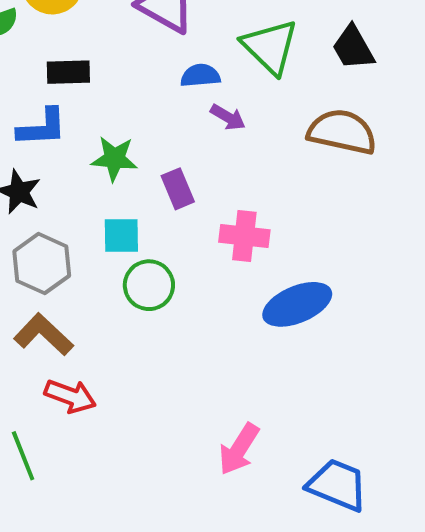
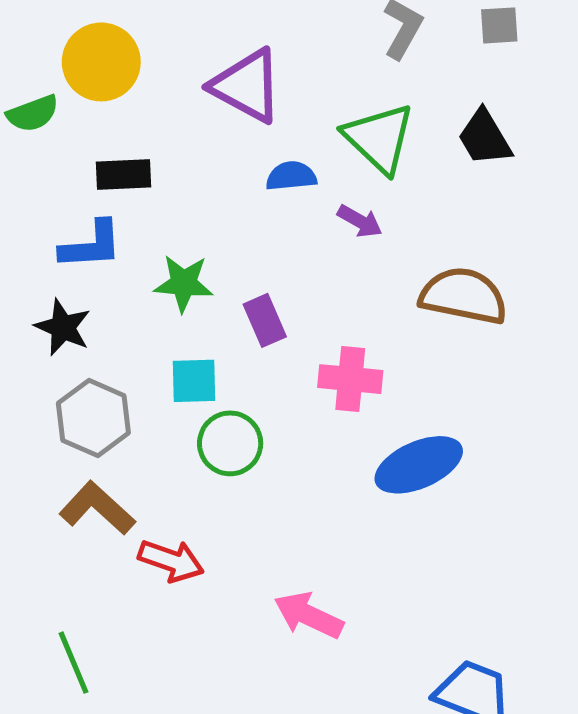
purple arrow: (228, 117) -> (360, 221), moved
brown semicircle: (342, 132) -> (464, 296), moved
red arrow: (70, 396) -> (171, 561), moved
pink arrow: (239, 449) -> (309, 615), moved, turned 84

